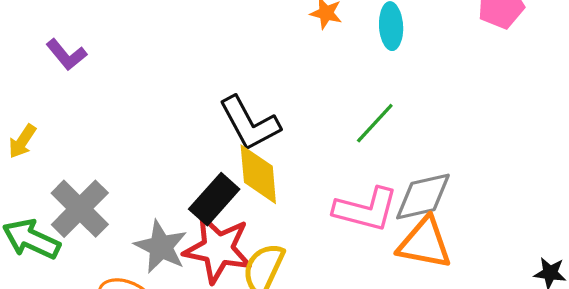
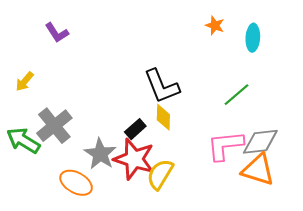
yellow diamond: (258, 174) -> (163, 117), size x0.7
black rectangle: (214, 199) -> (135, 129), size x0.7
pink L-shape: (366, 209) -> (225, 146), turned 153

